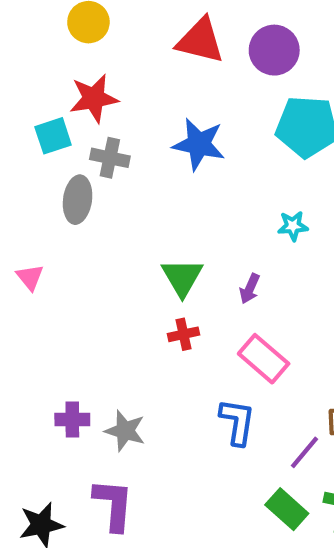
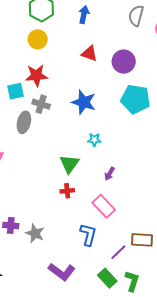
red triangle: (200, 41) -> (89, 53), size x0.7
cyan star: (293, 226) -> (94, 140), moved
purple arrow: (250, 289) -> (109, 174), moved
purple L-shape: (113, 505) -> (62, 272), moved, turned 116

